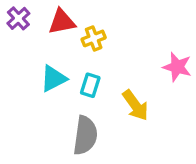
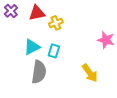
yellow arrow: (135, 105) -> (90, 73), moved
gray semicircle: (85, 135) -> (39, 72), moved

